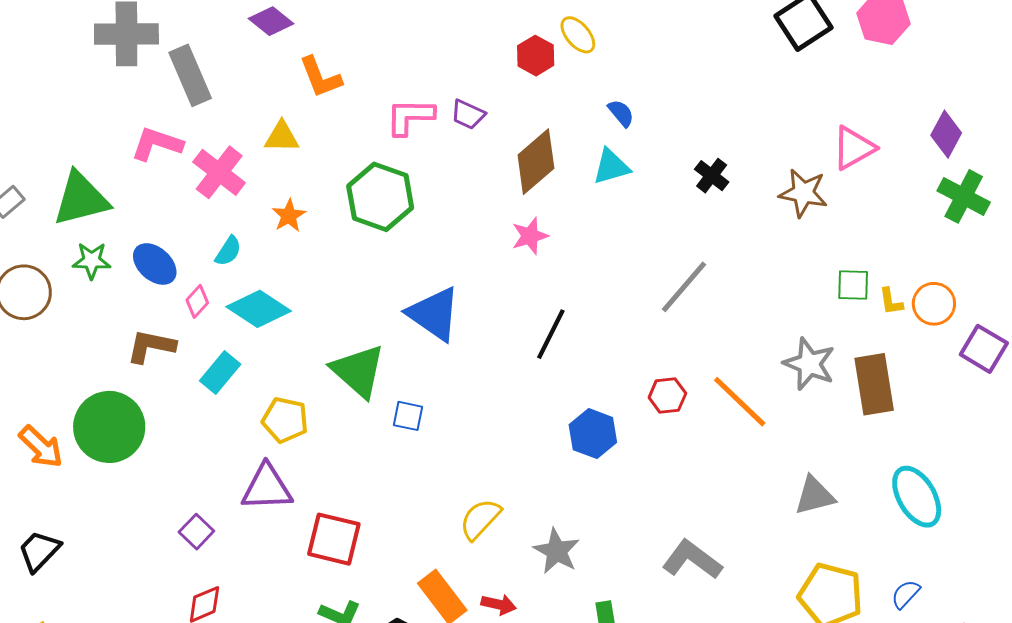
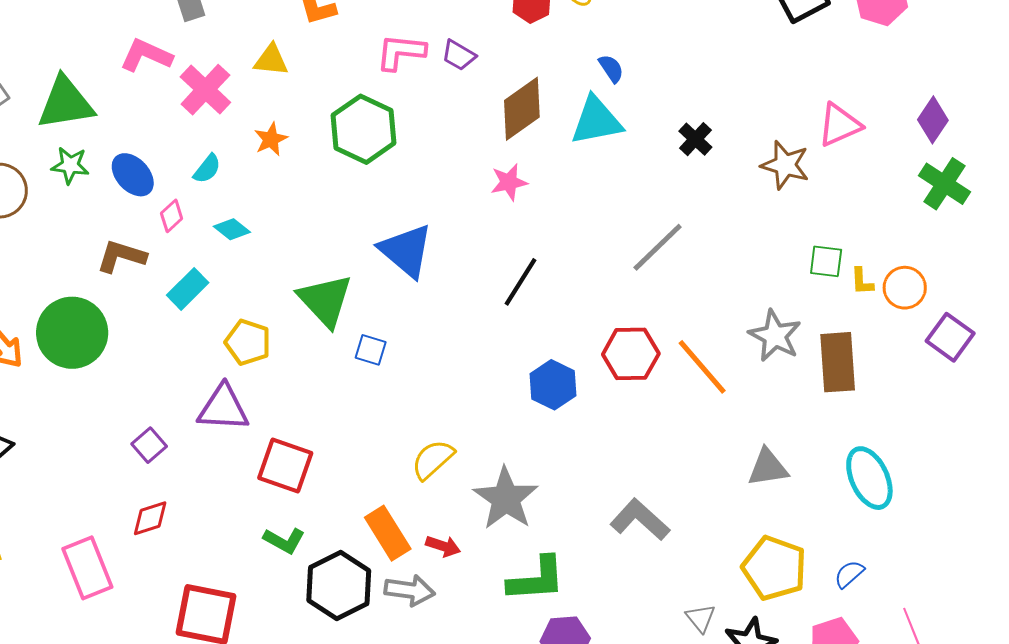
cyan triangle: (611, 167) -> (596, 121), size x1.4
cyan diamond: (259, 309) -> (232, 229), size x0.6
red hexagon: (667, 396) -> (631, 354), size x1.5
gray star: (557, 551) -> (506, 498), size x1.4

